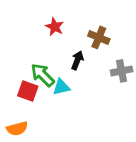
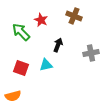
brown cross: (99, 37) -> (74, 16), moved
green arrow: (43, 75) -> (21, 32), moved

